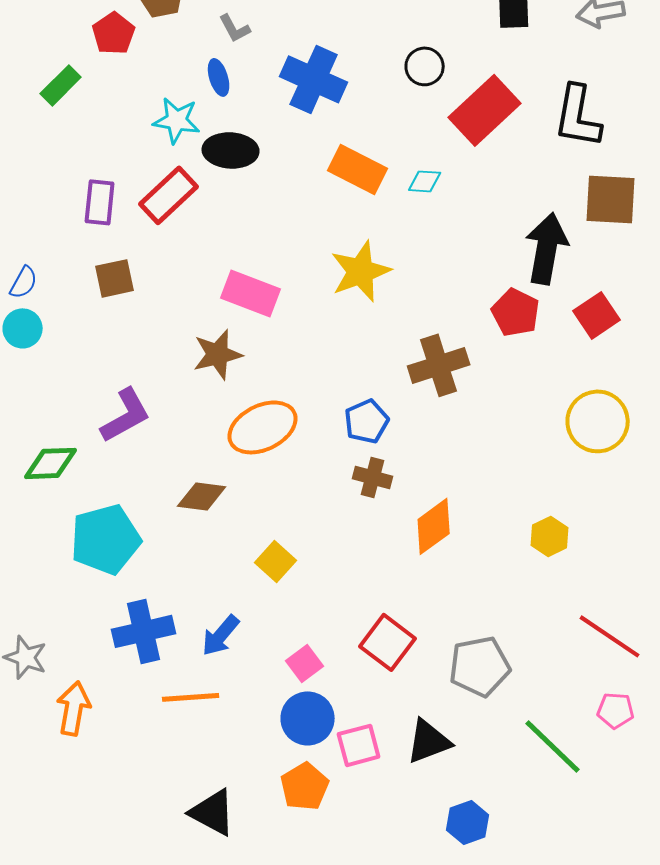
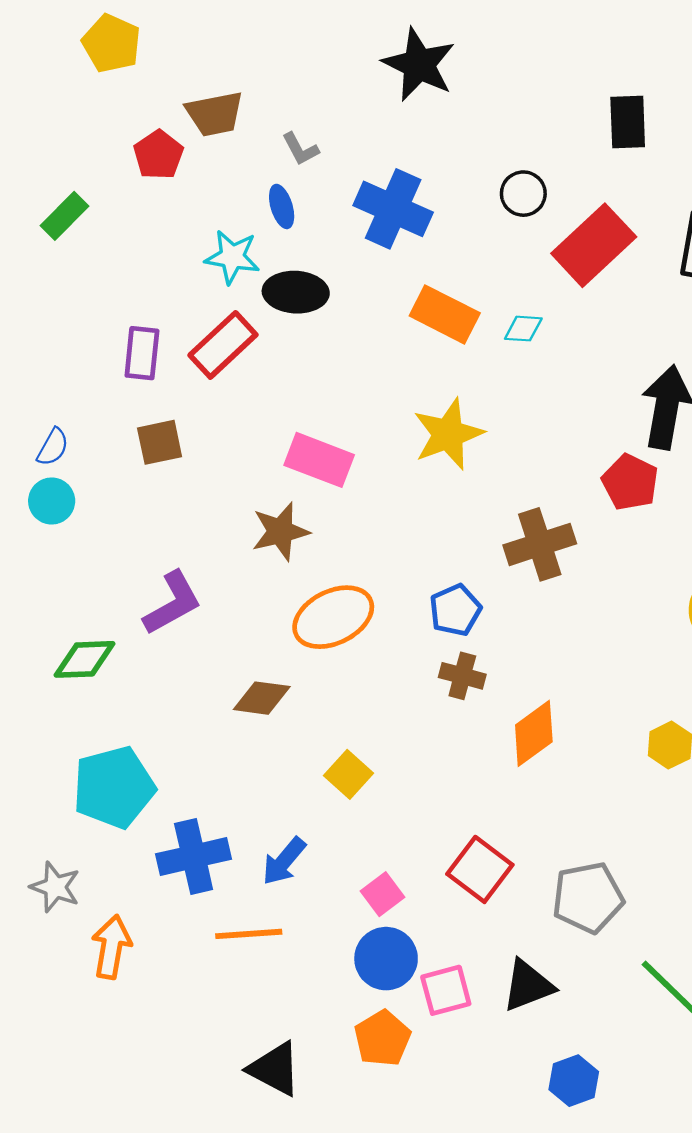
green rectangle: (61, 85) -> (65, 216), moved
cyan pentagon: (106, 539) -> (114, 787), moved

